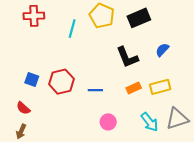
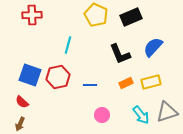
cyan line: (72, 29) -> (68, 45), moved
blue semicircle: (162, 50) -> (153, 47), size x1.5
blue square: (32, 79) -> (30, 75), size x1.6

